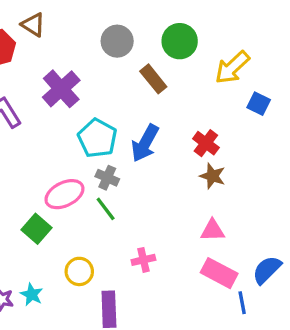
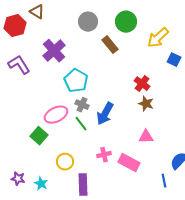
blue arrow: (145, 143) -> (105, 114), moved
pink rectangle: (219, 273) -> (129, 163), moved
cyan star: (32, 294) -> (41, 184), moved

